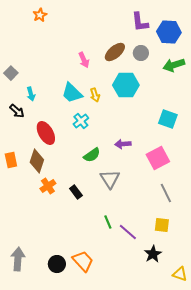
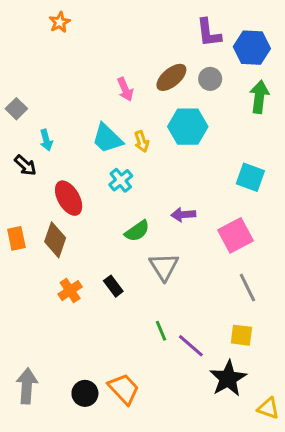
green arrow: (174, 65) -> (259, 97), turned 115
orange cross: (48, 186) -> (70, 291), moved
black star: (153, 254) -> (228, 378), size x1.4

